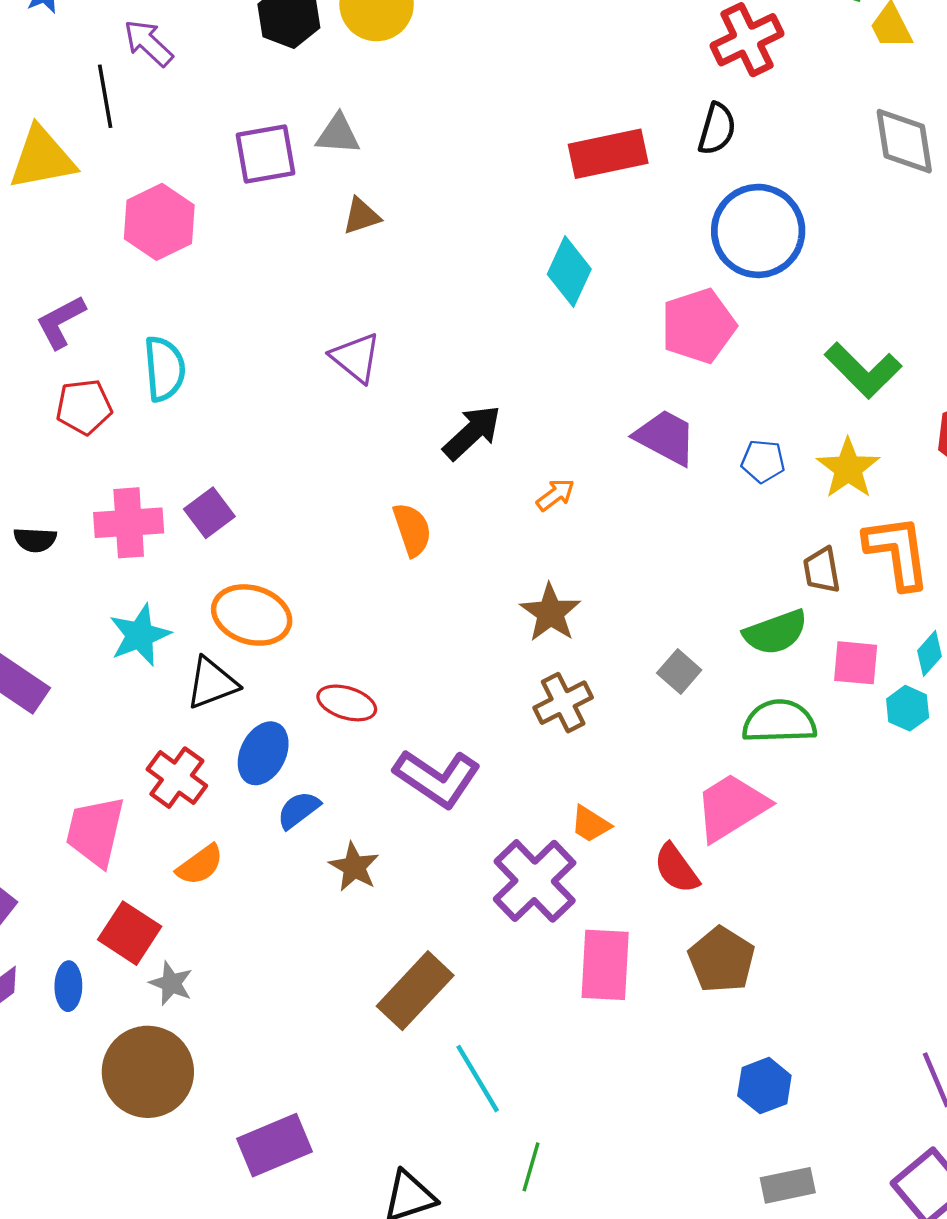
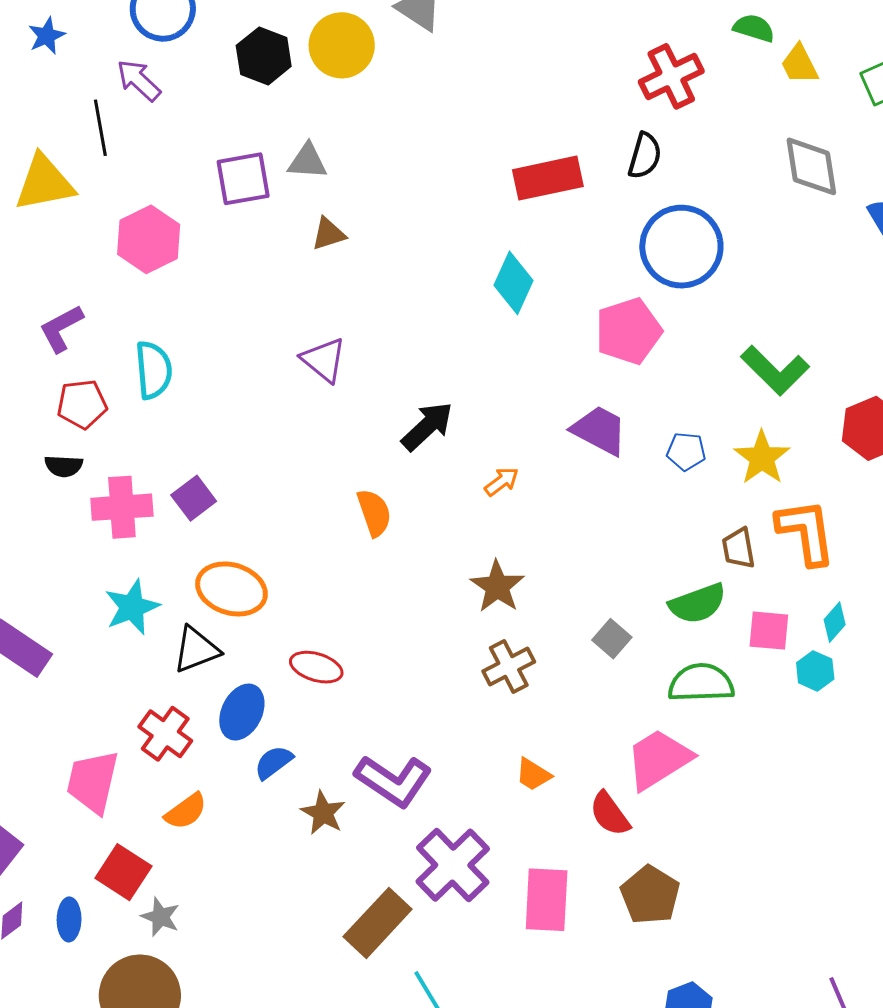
black semicircle: (35, 540) -> (64, 466), moved
purple L-shape: (437, 778) -> (393, 781), moved
purple cross: (535, 881) -> (453, 865), moved

